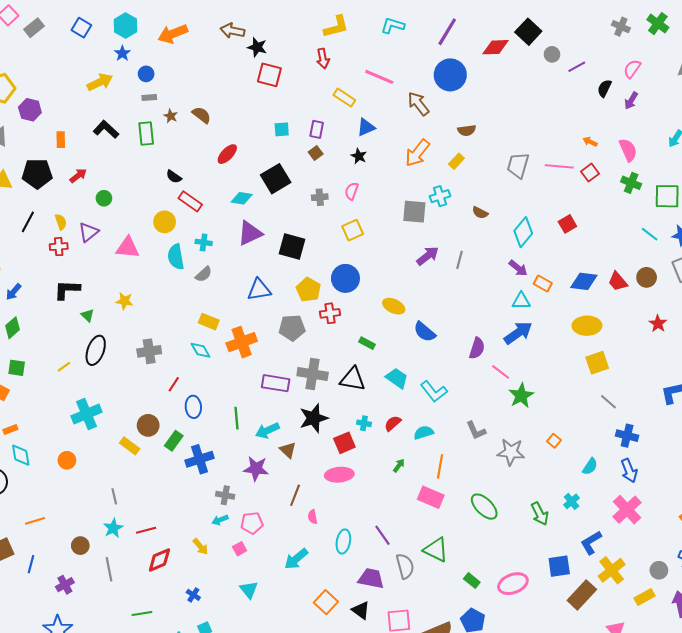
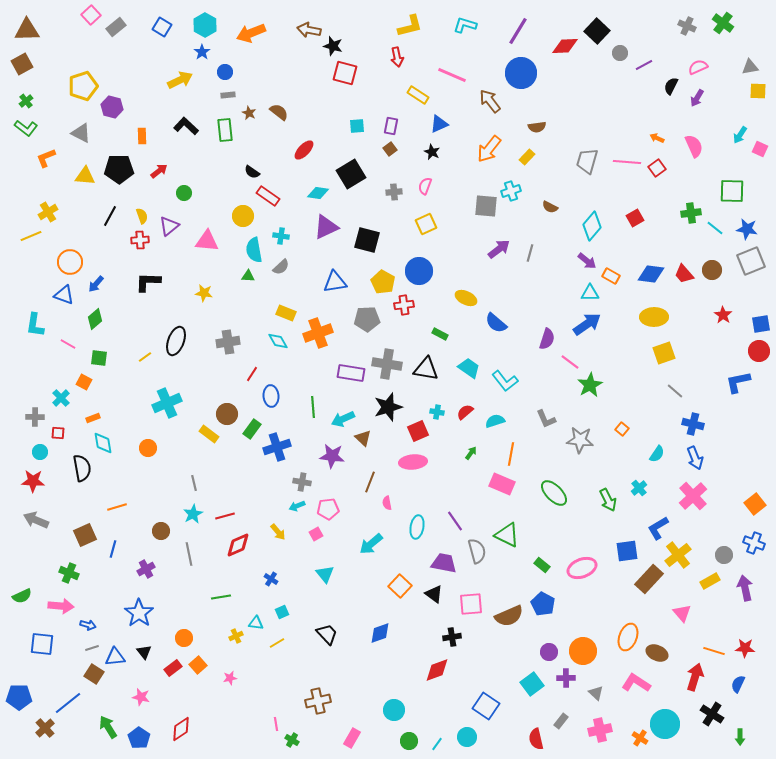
pink semicircle: (632, 69) -> (698, 67), turned 30
green cross: (631, 183) -> (691, 213), moved, turned -30
green triangle: (87, 315) -> (248, 276), moved, turned -40

